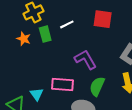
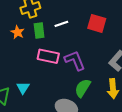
pink rectangle: (62, 85) -> (48, 56), moved

